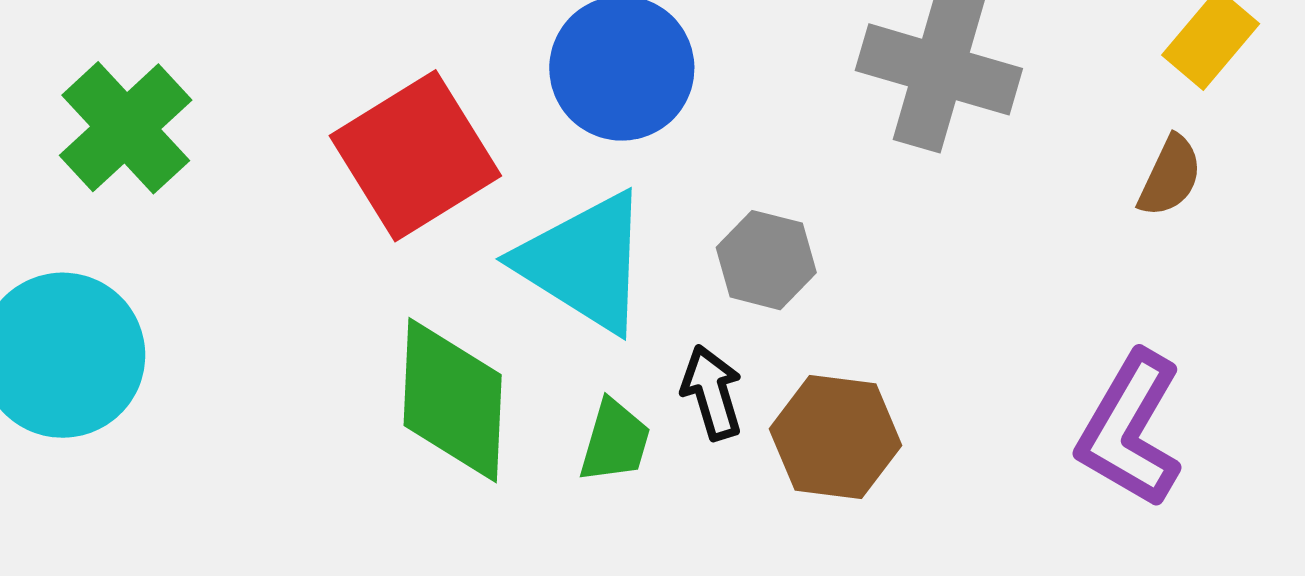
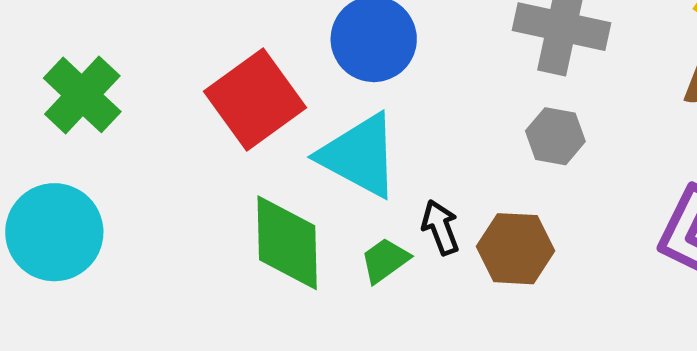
gray hexagon: (766, 260) -> (555, 136), moved
green trapezoid: (615, 441) -> (385, 260), turned -138

